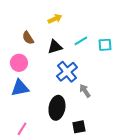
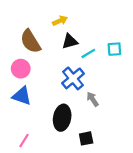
brown semicircle: (28, 38) -> (31, 41), size x1.6
cyan line: (81, 41) -> (88, 53), moved
black triangle: (55, 47) -> (70, 41), moved
blue triangle: (20, 88) -> (22, 96), turned 30

